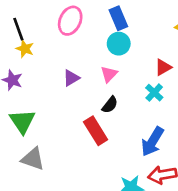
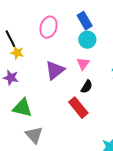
purple triangle: (71, 78) -> (55, 70), size x1.5
green triangle: (22, 121) -> (22, 108), turned -35
gray triangle: (33, 159) -> (34, 135), turned 36

